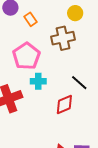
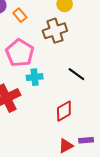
red diamond: (64, 105) -> (64, 111), moved

